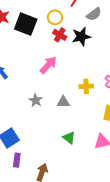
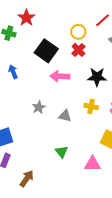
black square: (26, 24) -> (46, 51), moved
black star: (81, 36) -> (97, 77), moved
pink arrow: (48, 65) -> (60, 76), turned -144

